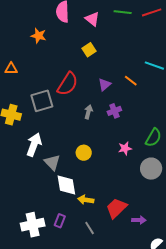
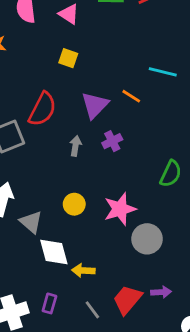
yellow square: (89, 50) -> (68, 58), turned -32
purple triangle: (105, 84) -> (95, 105), size x1.5
pink star: (125, 148) -> (120, 209), moved, size x1.6
gray circle: (151, 169) -> (147, 239), moved
red trapezoid: (116, 208) -> (127, 300), moved

